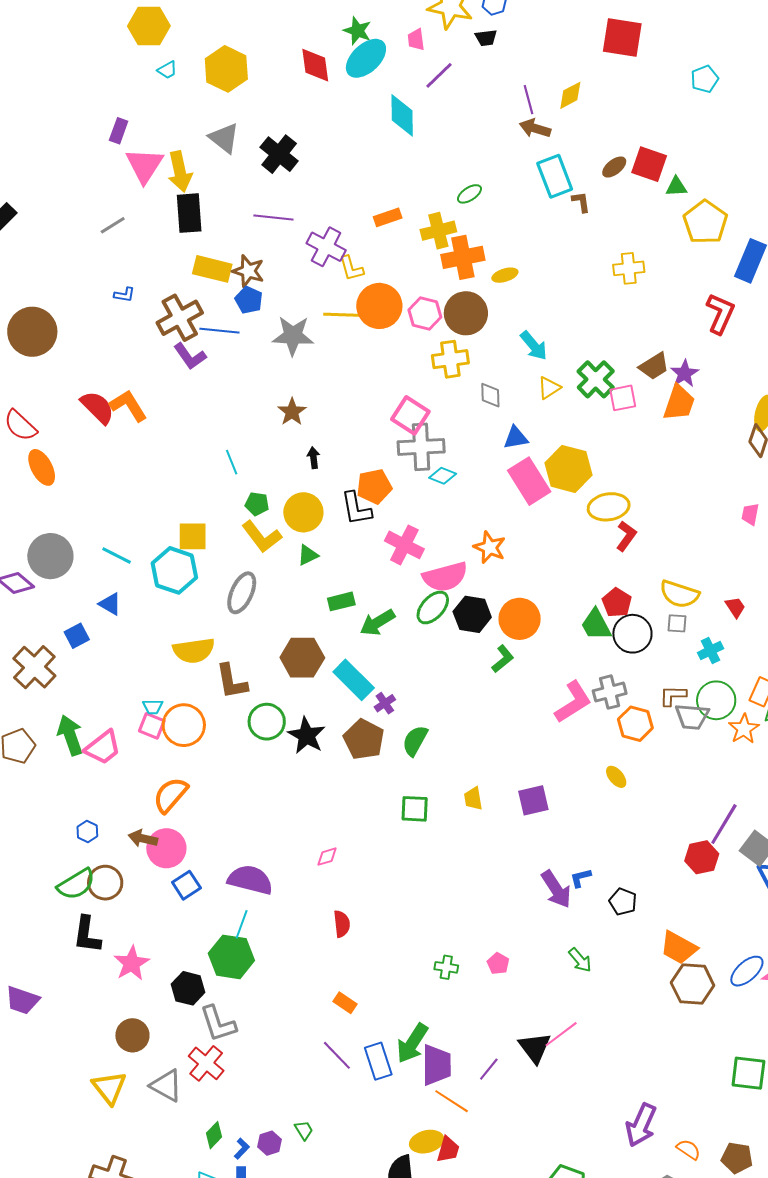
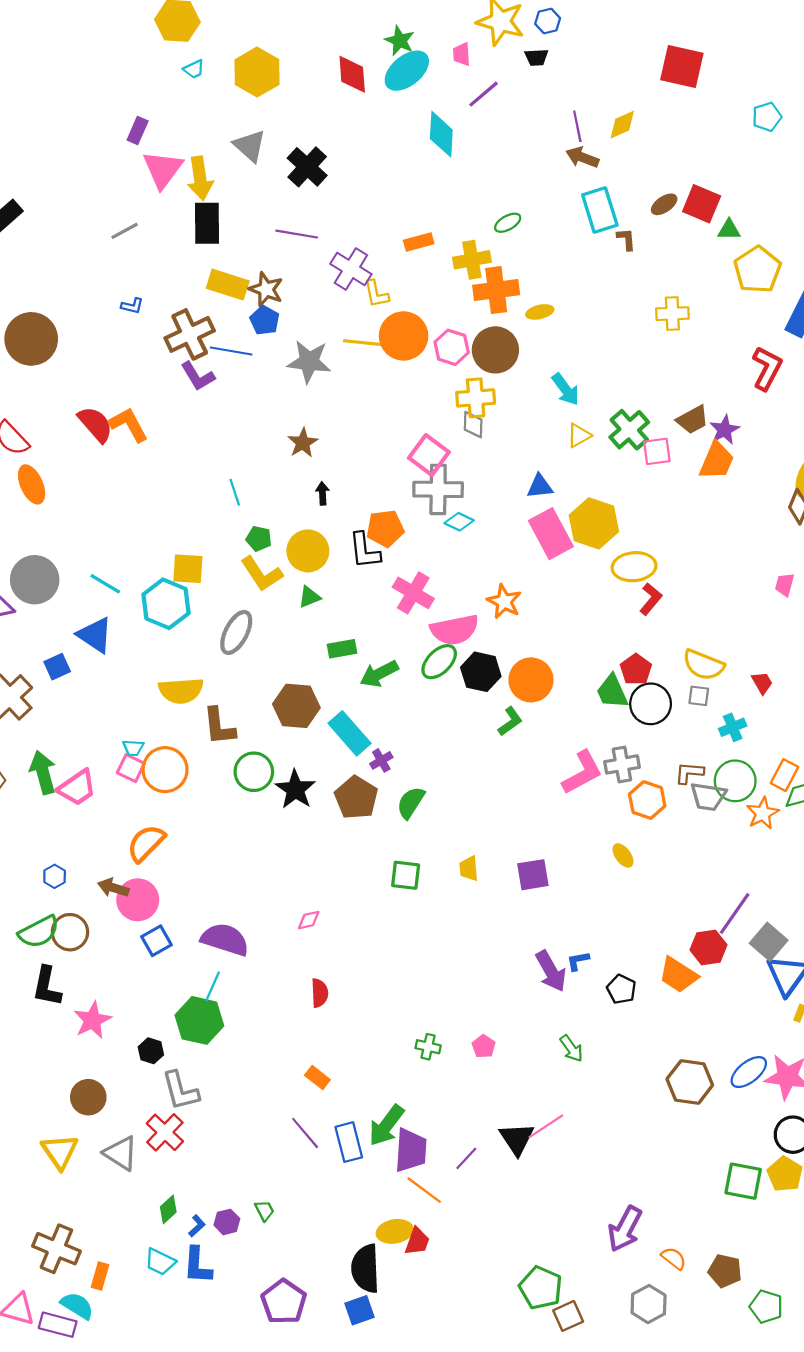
gray diamond: (490, 395) -> (473, 425), moved
blue triangle: (110, 604) -> (95, 635), size x1.5
orange trapezoid: (679, 948) -> (678, 975), moved
black hexagon: (188, 988) -> (151, 1051), size x0.7

